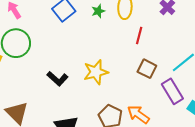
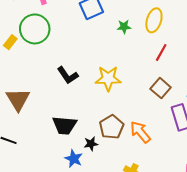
green star: (98, 11) -> (124, 27), moved

